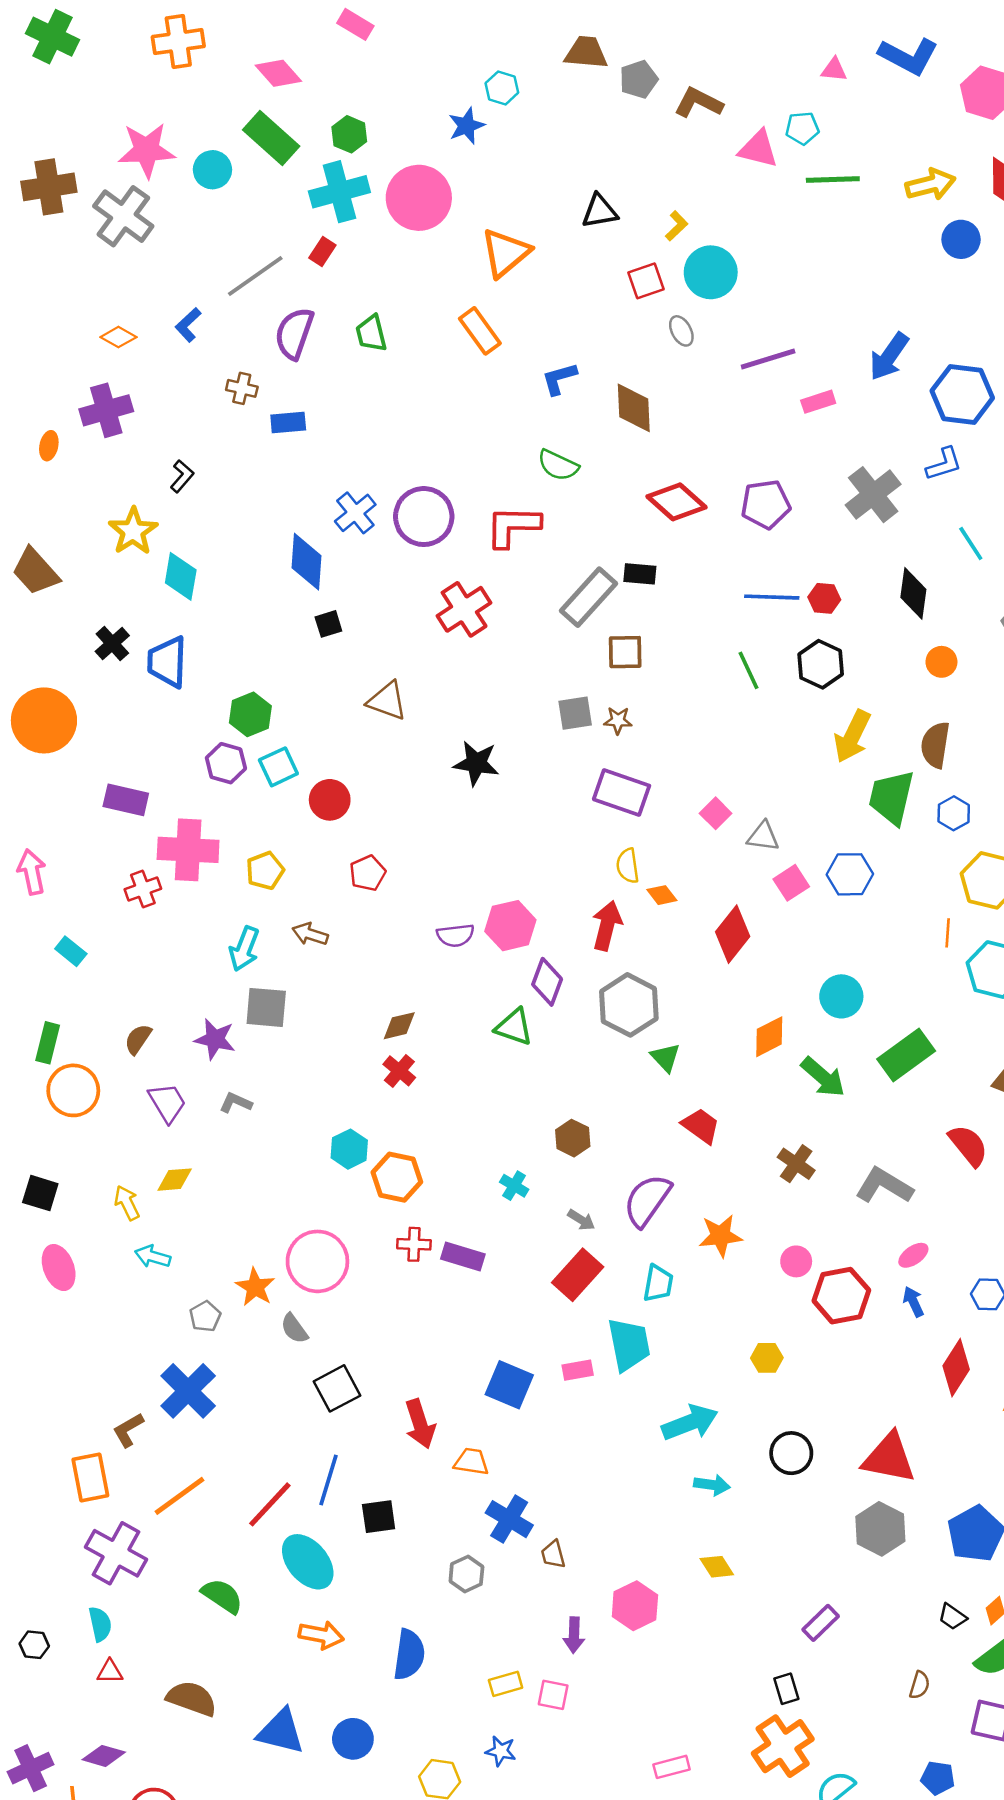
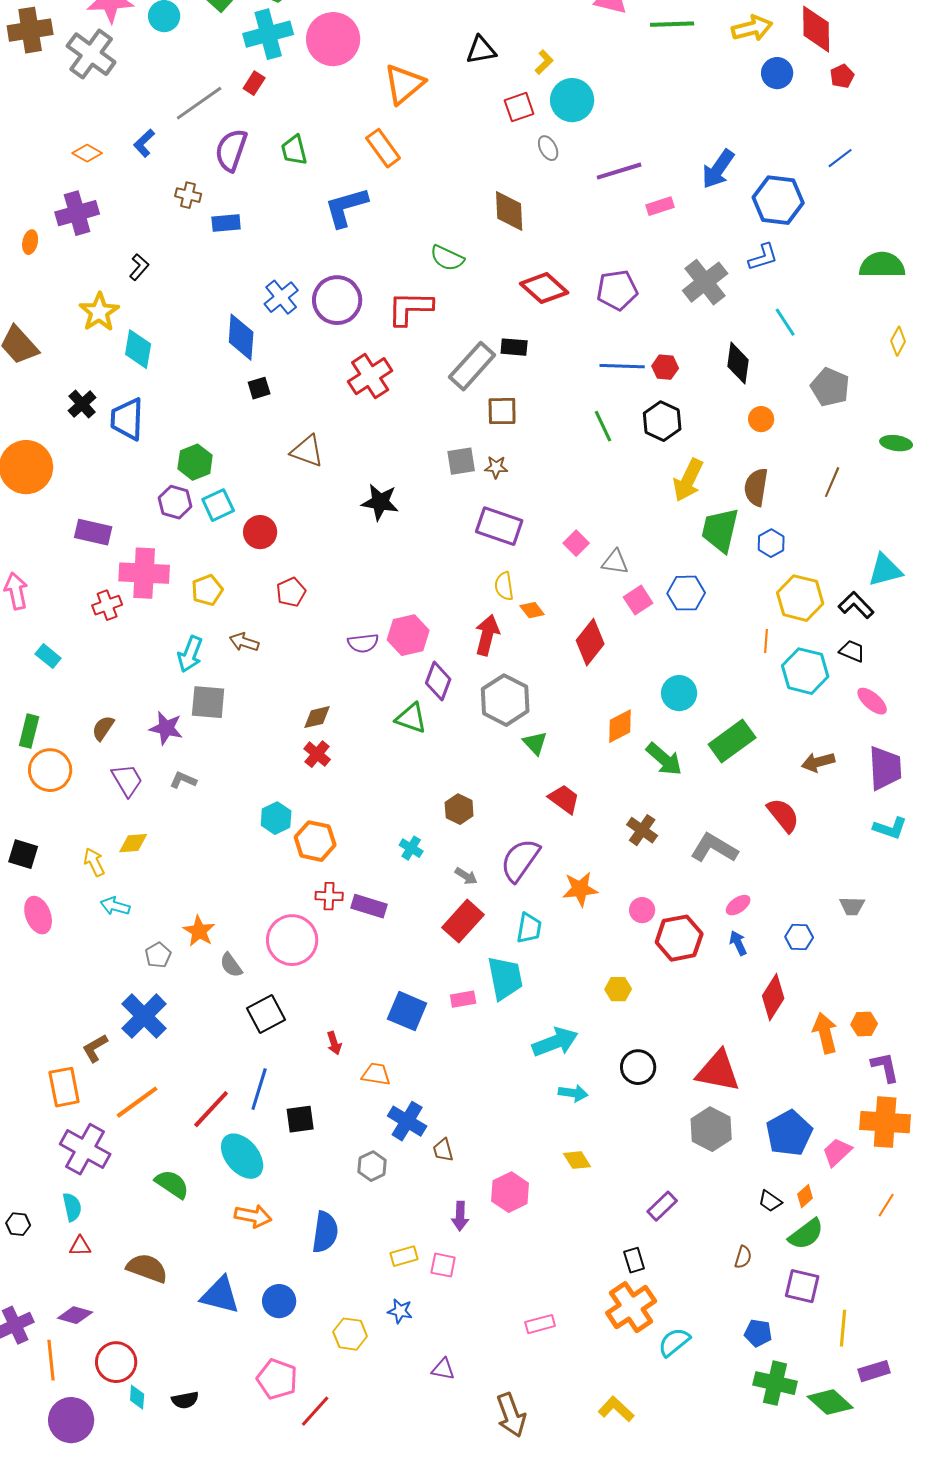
blue L-shape: (559, 379) -> (346, 207), moved, size x1.5
pink circle: (317, 1261) -> (292, 940), moved
red arrow: (420, 1424) -> (334, 1043), size x0.6

